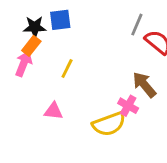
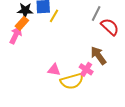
yellow line: (67, 69) -> (54, 16), moved
pink triangle: (53, 111) -> (54, 70), moved

